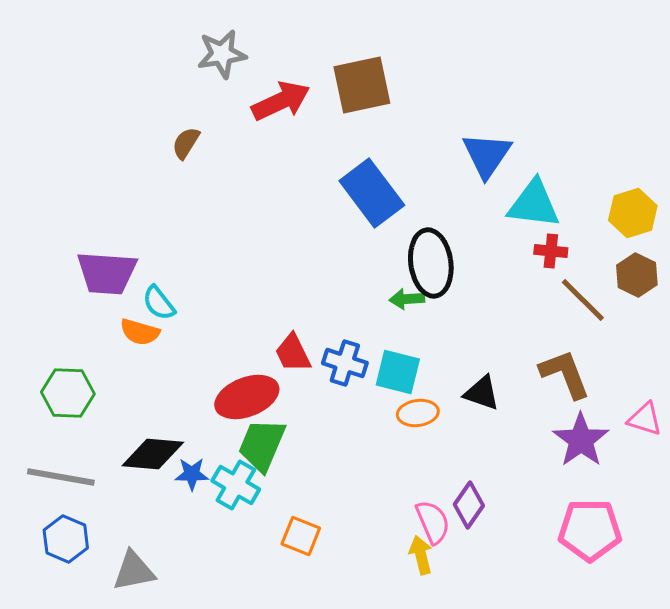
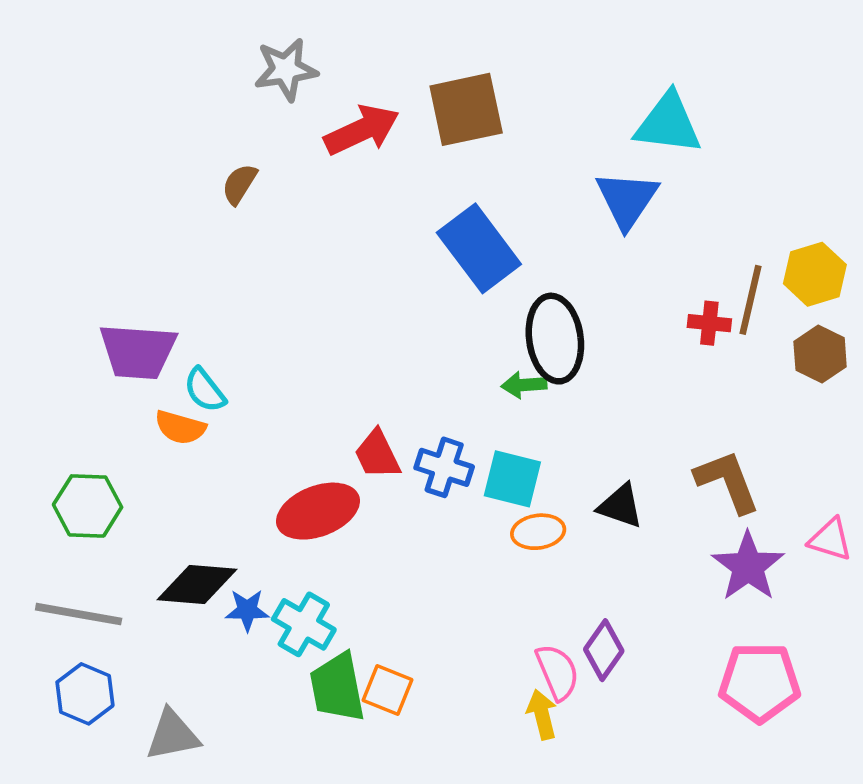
cyan triangle: (534, 204) -> (668, 124), moved
brown line: (583, 300) -> (751, 300), moved, turned 58
green trapezoid: (262, 445) -> (337, 687), moved, turned -34

